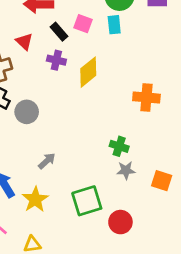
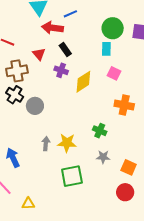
pink square: (83, 24) -> (114, 73), moved
green cross: (119, 146) -> (100, 131), moved
gray arrow: (47, 161) -> (46, 144), turned -48
yellow star: (35, 199) -> (67, 143), moved, turned 30
red circle: (120, 222) -> (125, 192), moved

